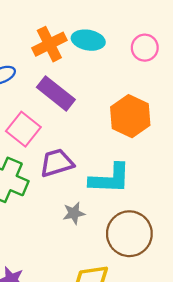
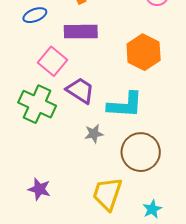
purple rectangle: (56, 93) -> (81, 32), turned -40
purple trapezoid: (57, 163) -> (80, 91), turned 48

